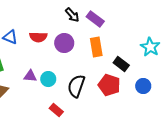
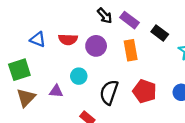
black rectangle: (121, 64) -> (160, 33), moved
purple triangle: (30, 76) -> (56, 91), moved
cyan circle: (48, 79) -> (79, 76), moved

